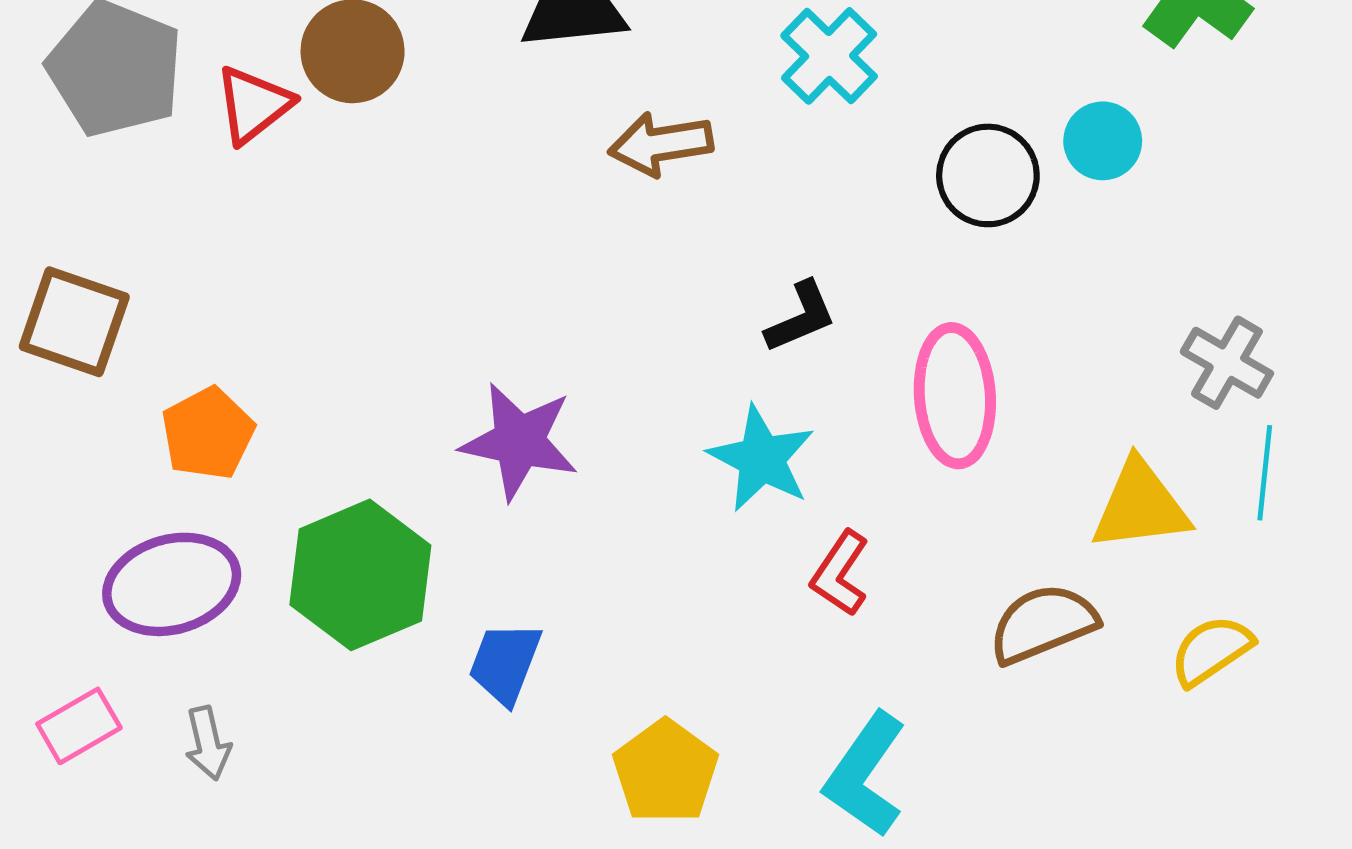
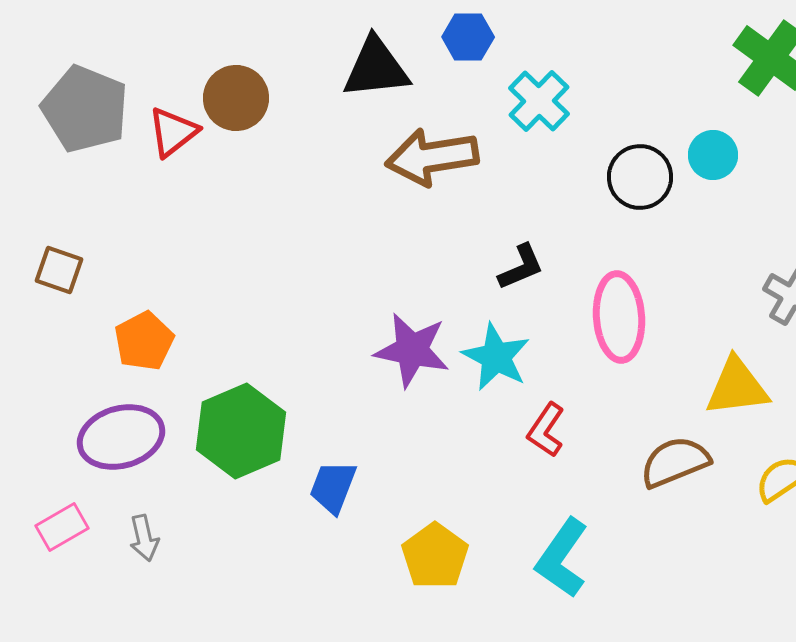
brown arrow: (661, 144) -> (432, 157), size x1.4
brown square: (74, 322) -> (59, 270), size x0.7
purple star: (519, 441) -> (412, 350), moved

